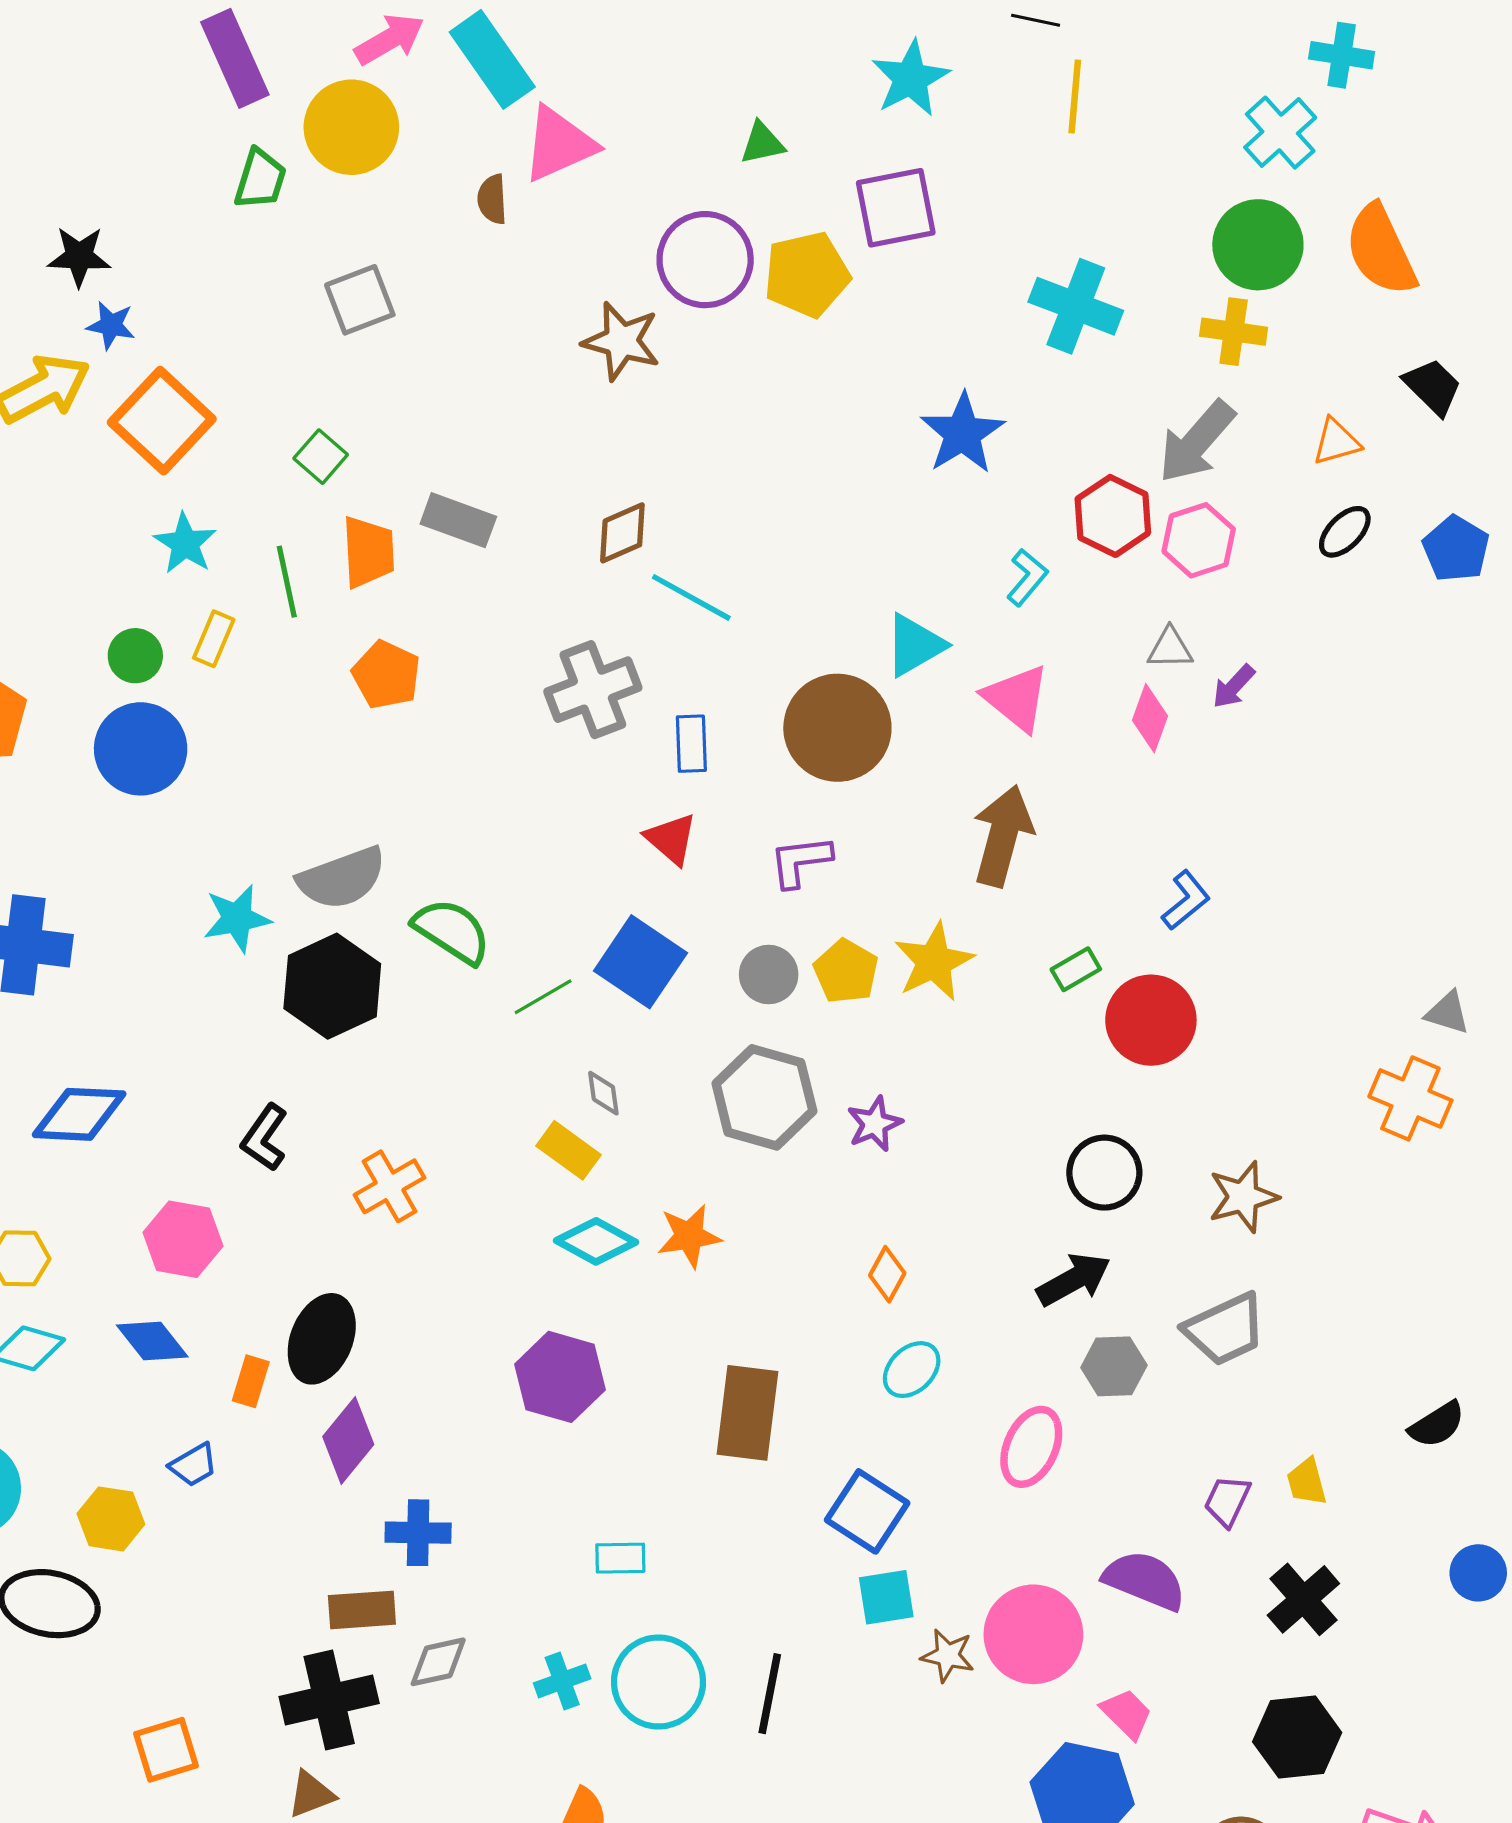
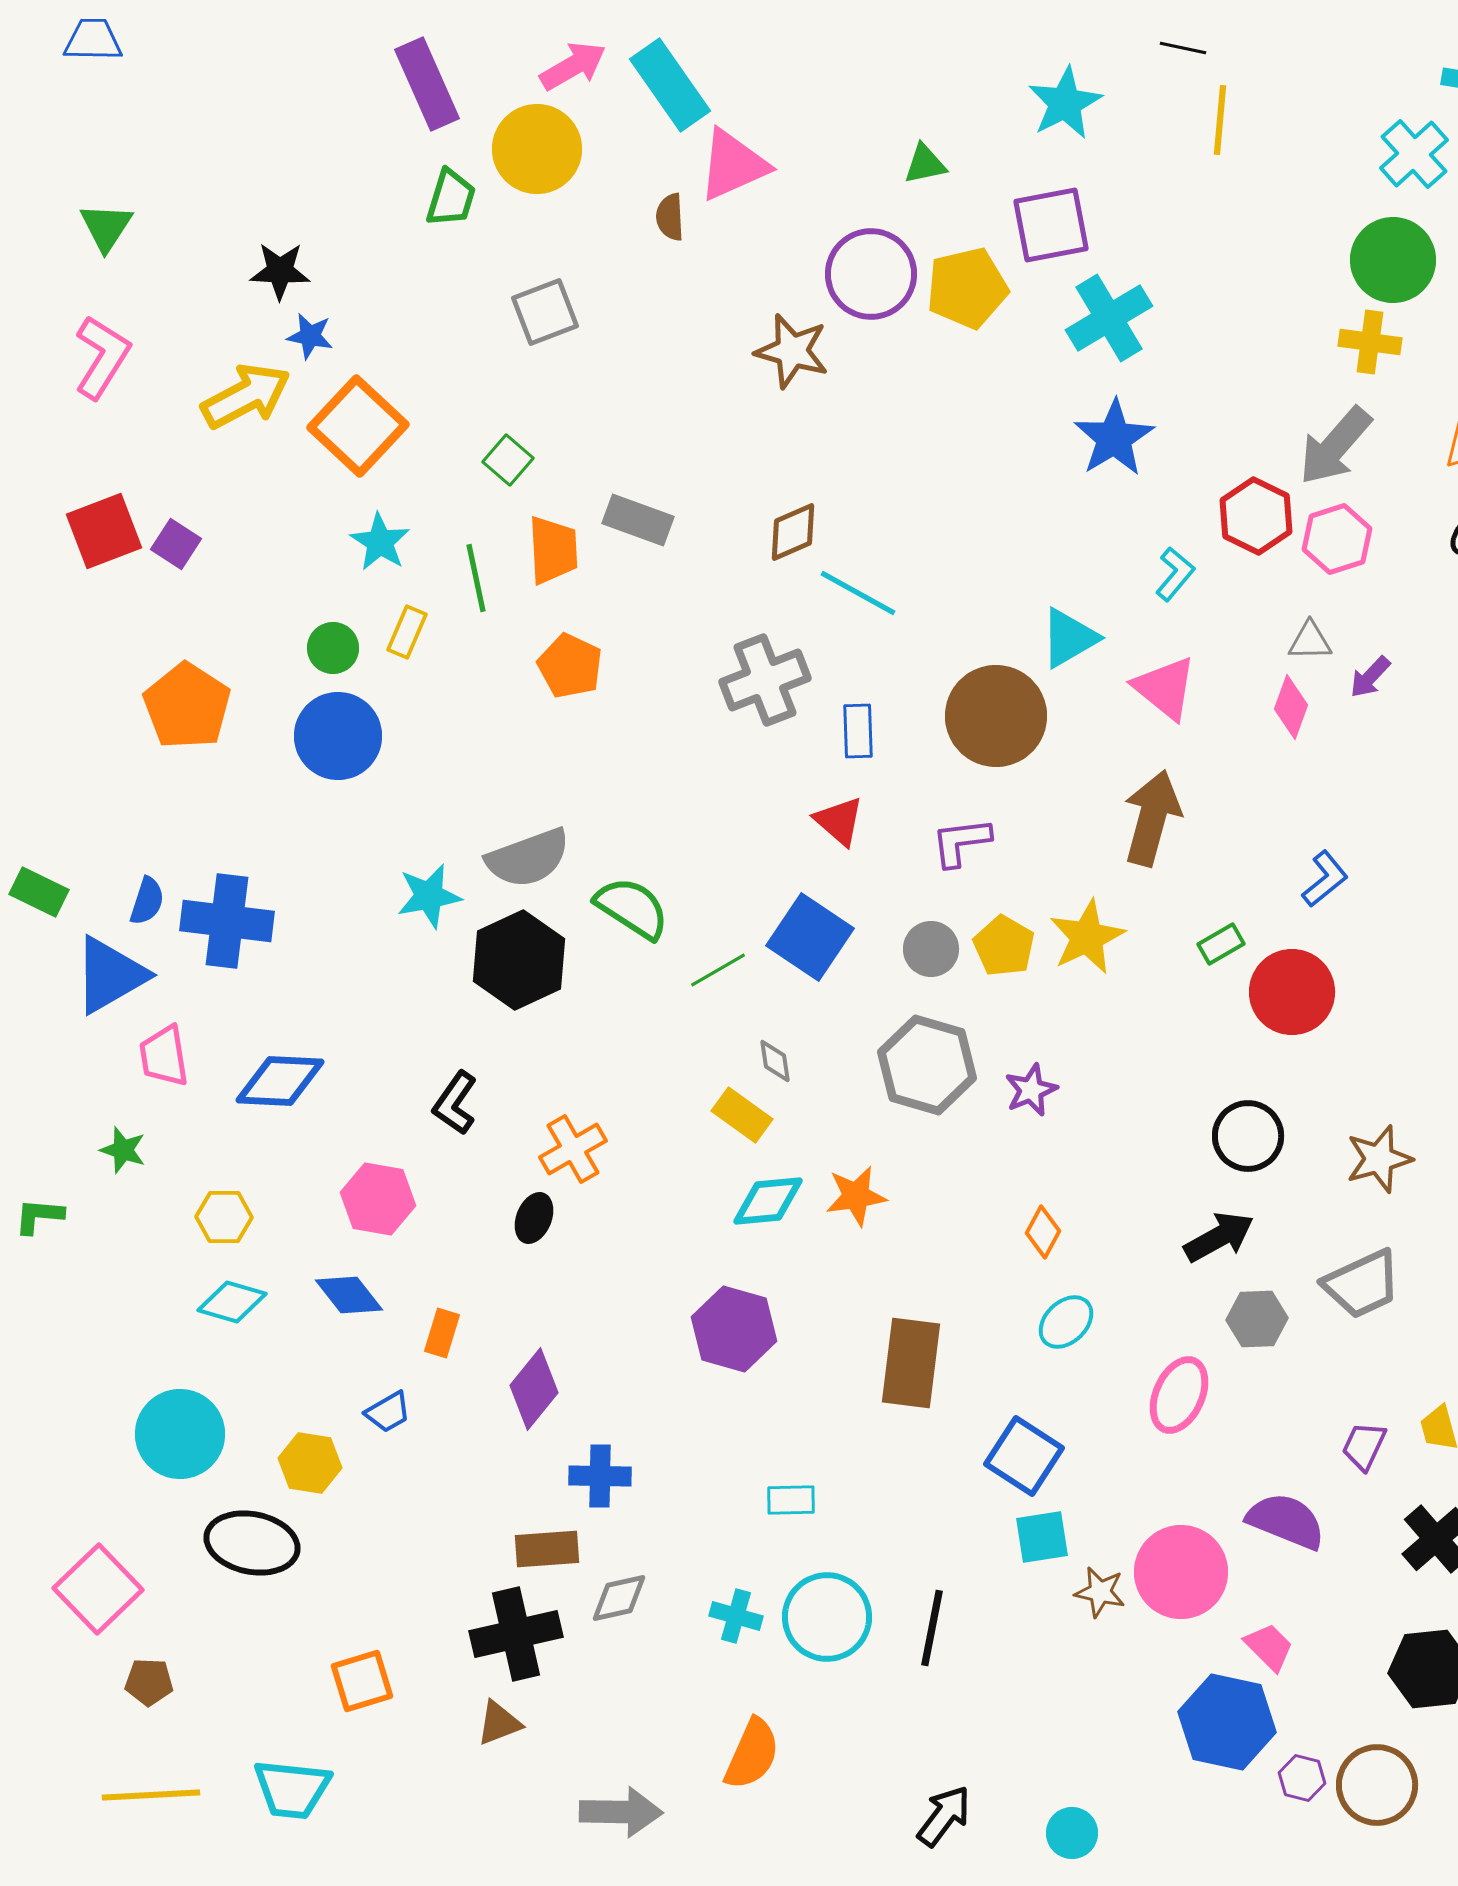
cyan cross: (1076, 306) -> (1109, 318), moved, turned 38
cyan diamond: (596, 1241) -> (768, 1201), turned -34
black ellipse: (322, 1339) -> (534, 1218), moved, size x0.6
cyan cross: (562, 1681) -> (736, 1616), turned 36

